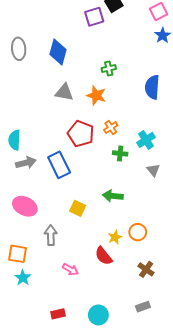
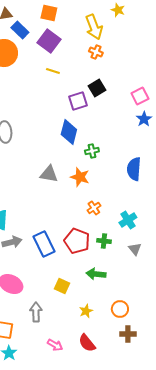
blue diamond: (58, 52) -> (69, 132), moved
red pentagon: (81, 134) -> (77, 241), moved
green cross: (120, 153) -> (104, 241), moved
yellow star: (115, 237) -> (86, 311), moved
red semicircle: (104, 256) -> (87, 343), moved
brown cross: (146, 269) -> (128, 334), moved, turned -35

